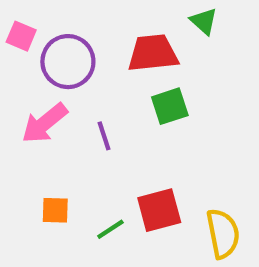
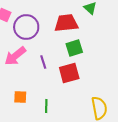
red square: (159, 210) -> (69, 73), moved
green line: (110, 229) -> (46, 106), turned -56

